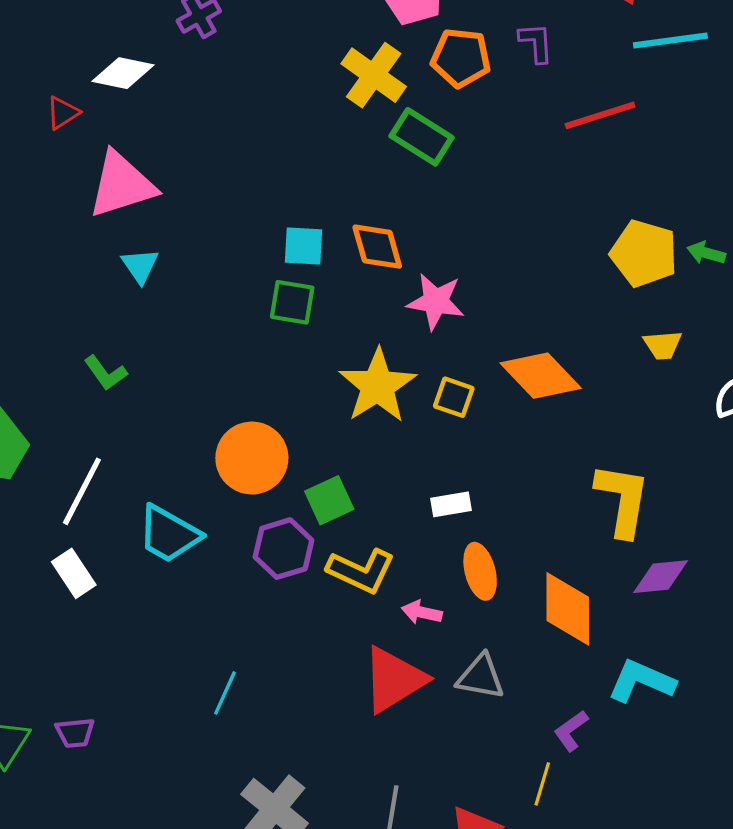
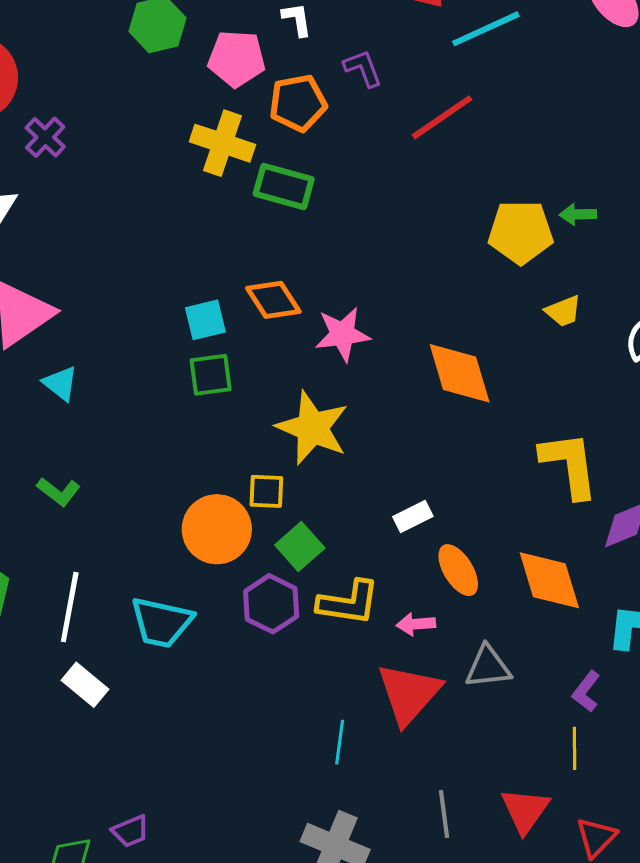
orange diamond: (541, 376) -> (460, 373), turned 44
yellow square: (454, 397) -> (266, 491), moved
cyan line: (225, 693) -> (340, 742), moved

